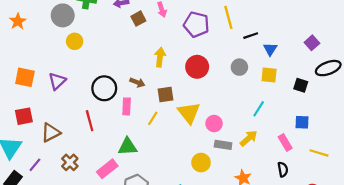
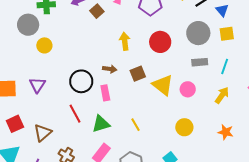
gray circle: (239, 67) -> (198, 33), size x1.5
yellow line: (153, 118) -> (135, 125), moved, turned -48
gray rectangle: (223, 145) -> (200, 62), moved
green triangle: (128, 147) -> (101, 124), moved

